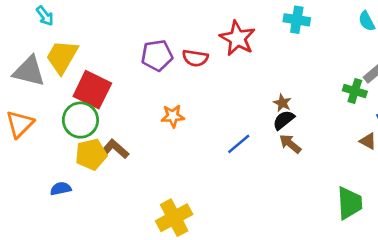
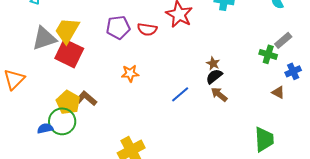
yellow trapezoid: (62, 57) -> (67, 30), moved
gray triangle: (29, 71) -> (44, 38), moved, turned -32
green circle: (80, 120) -> (62, 121), moved
yellow pentagon: (91, 154) -> (68, 102), turned -30

